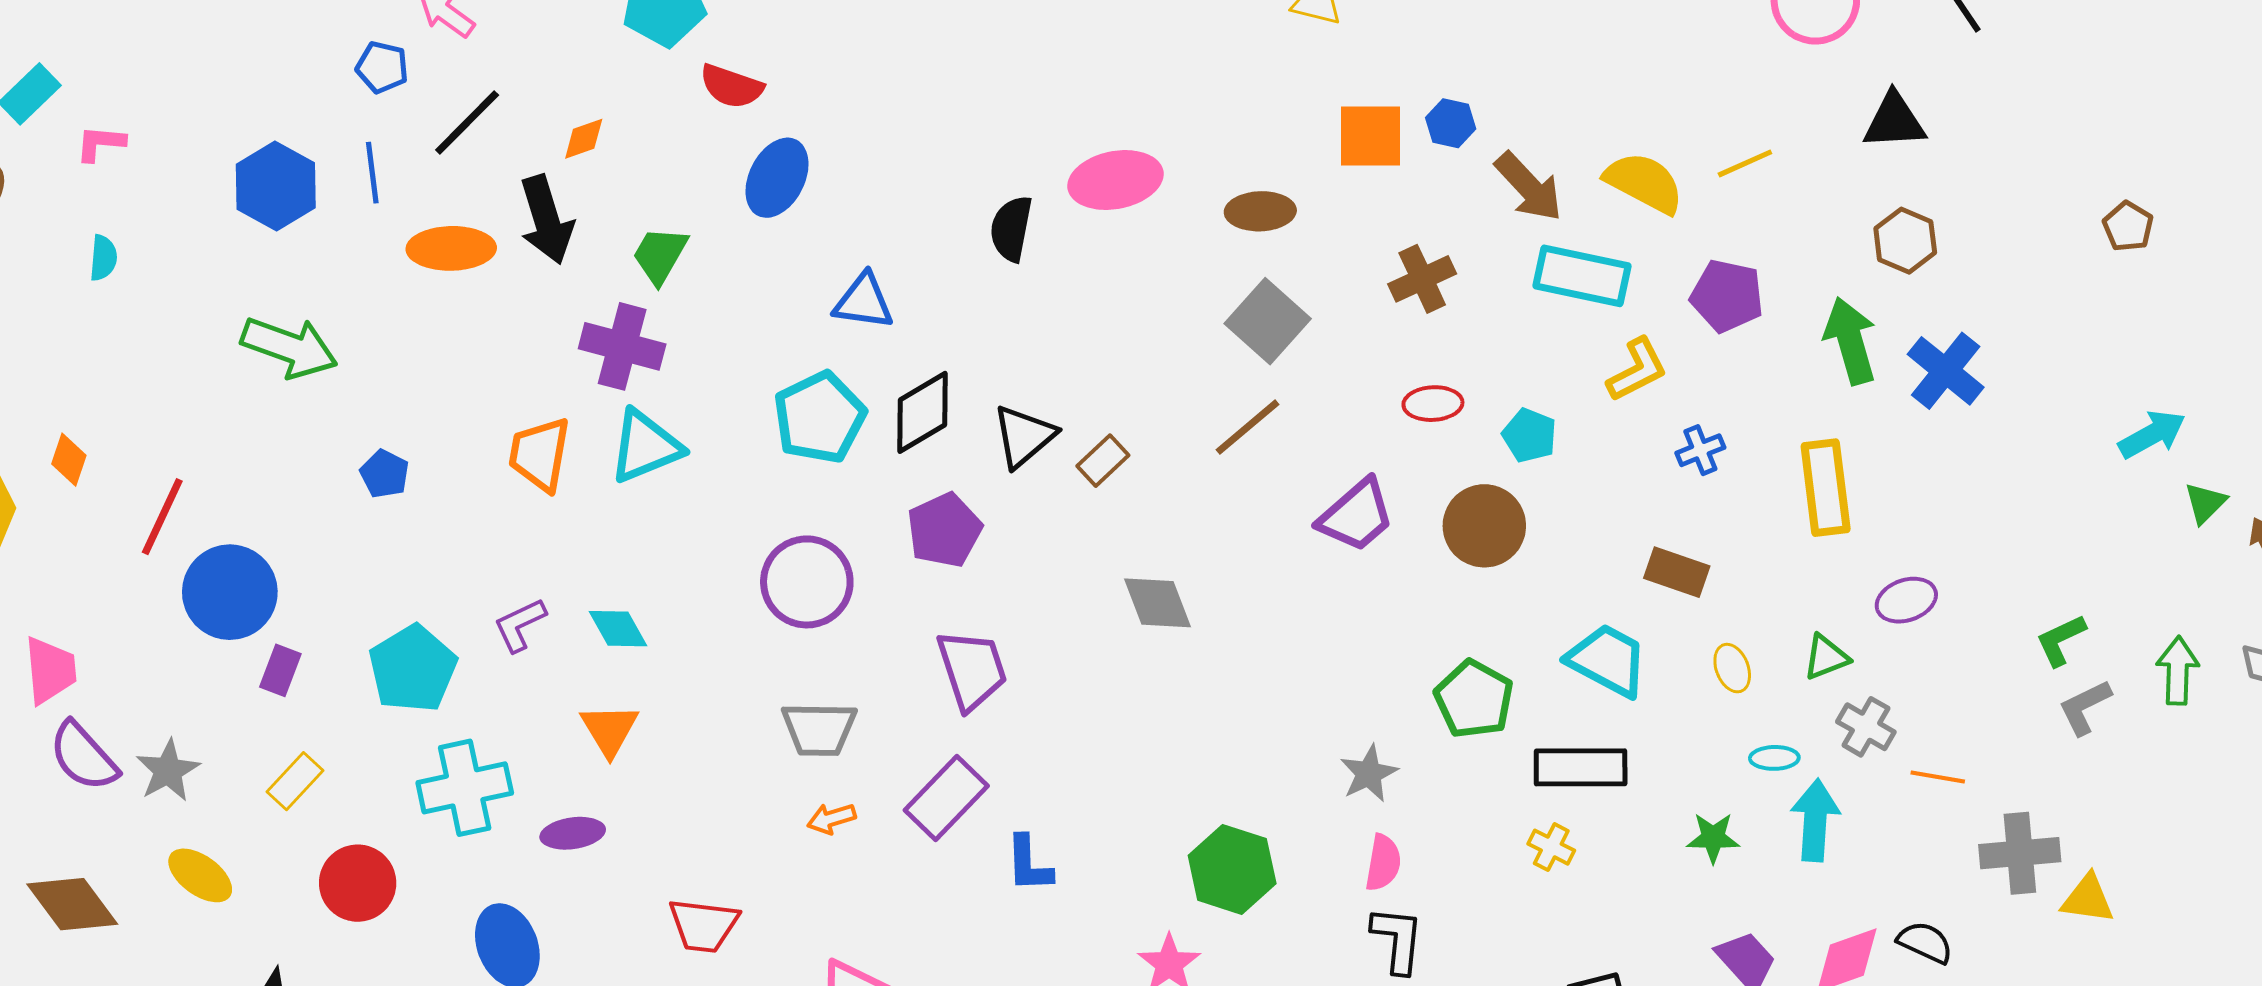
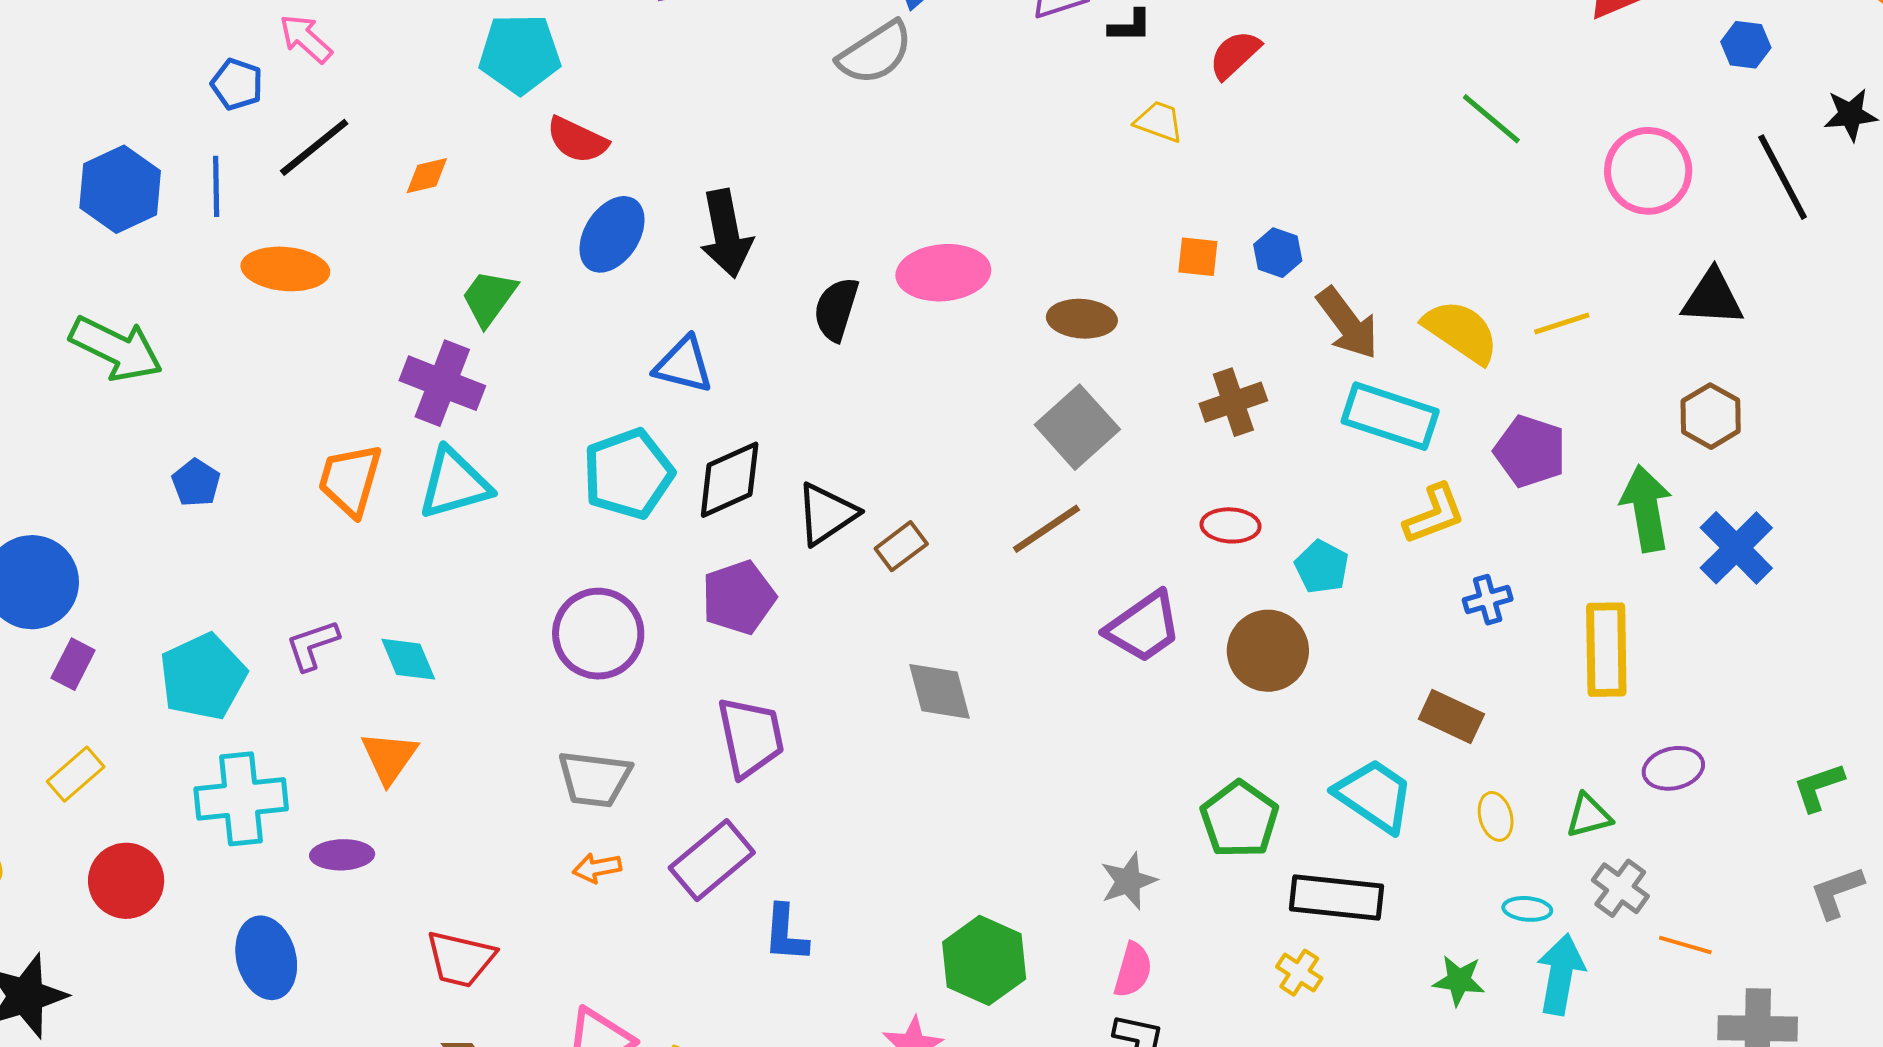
orange square: (1371, 136) -> (1198, 257), size x0.6
black arrow: (546, 220) -> (726, 234), moved
green L-shape: (2061, 640) -> (1819, 787), moved

